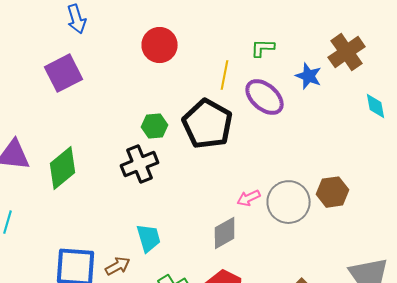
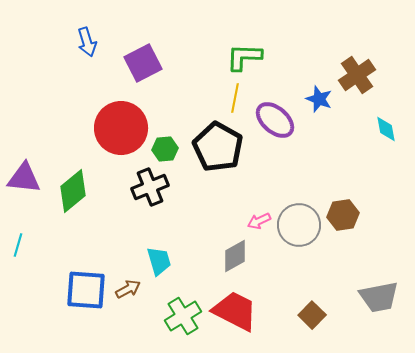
red circle: (160, 45) -> (121, 128), moved, size x1.5
green L-shape: (263, 48) -> (244, 57), moved, size x1.5
purple square: (64, 73) -> (143, 63), moved

